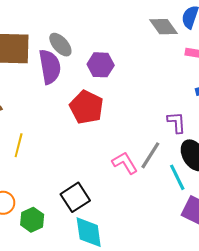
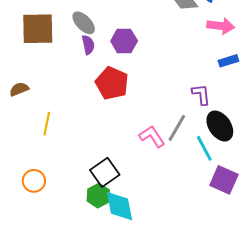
purple semicircle: (50, 67) -> (88, 45), moved, size x0.6
green hexagon: (32, 220) -> (98, 196), moved

